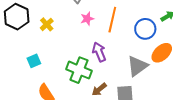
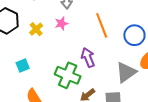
pink star: (87, 19) -> (61, 23), moved
orange line: (112, 20) -> (102, 25), turned -35

